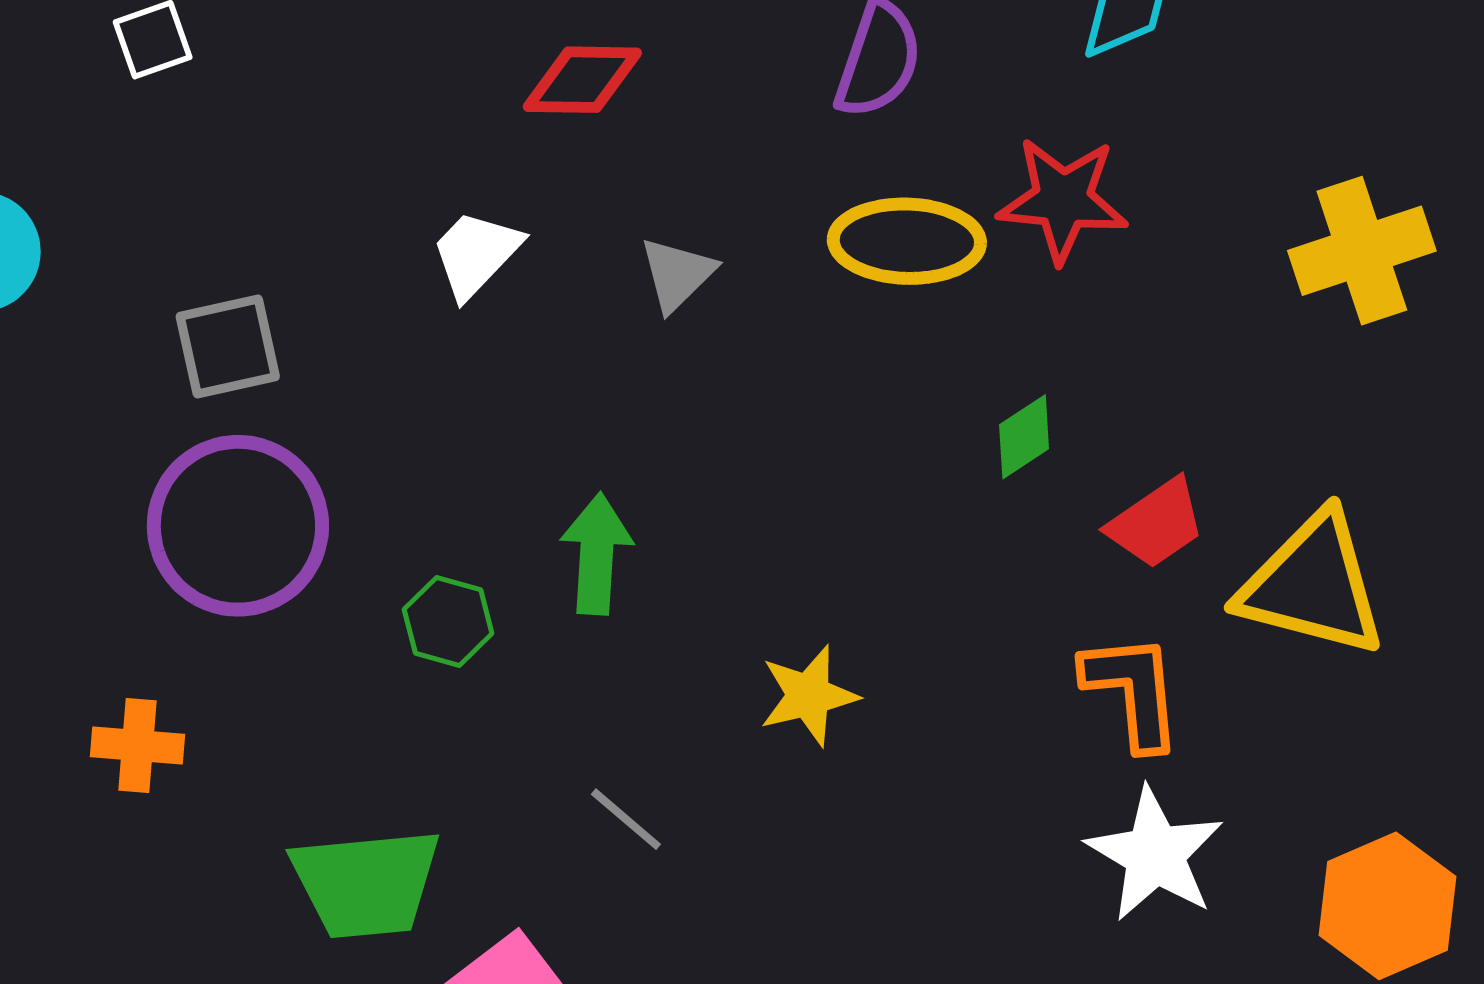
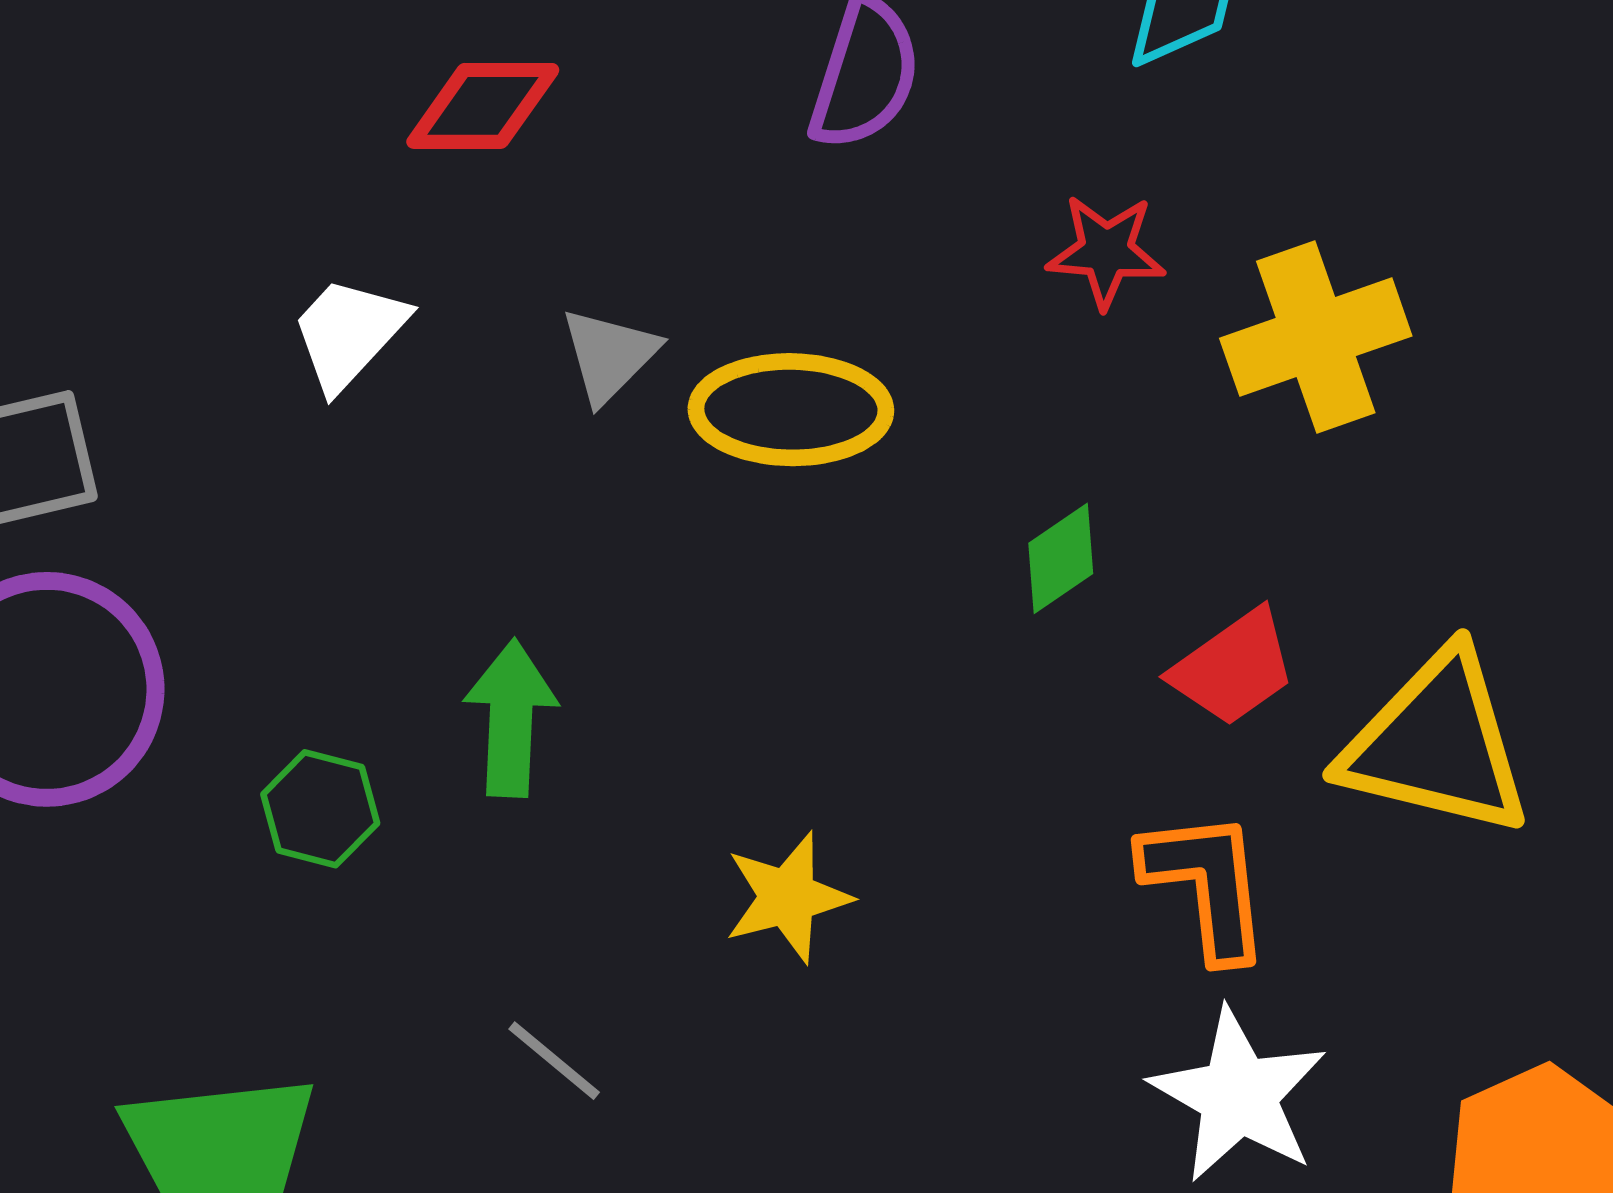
red star: (1063, 200) -> (1106, 251), size x0.7
yellow ellipse: (907, 241) -> (791, 410), moved
yellow cross: (1362, 251) -> (1316, 337), moved

